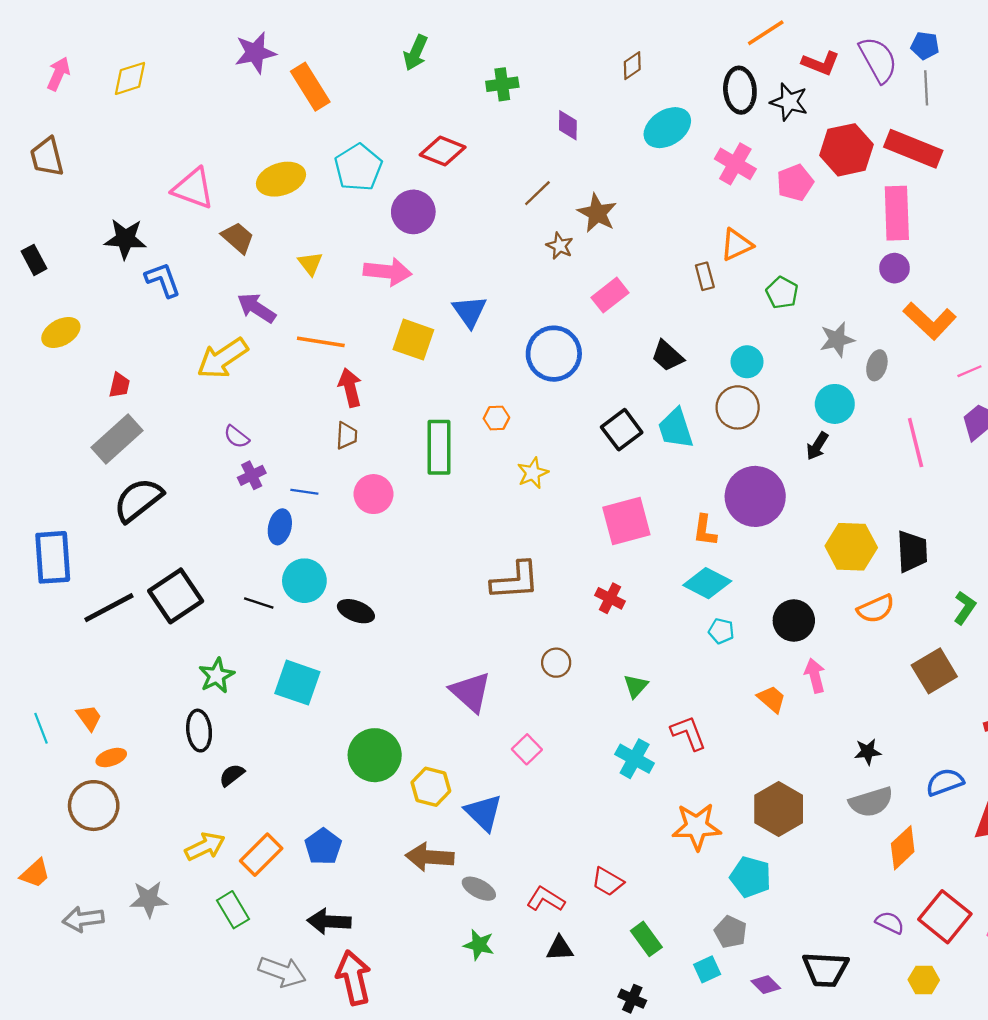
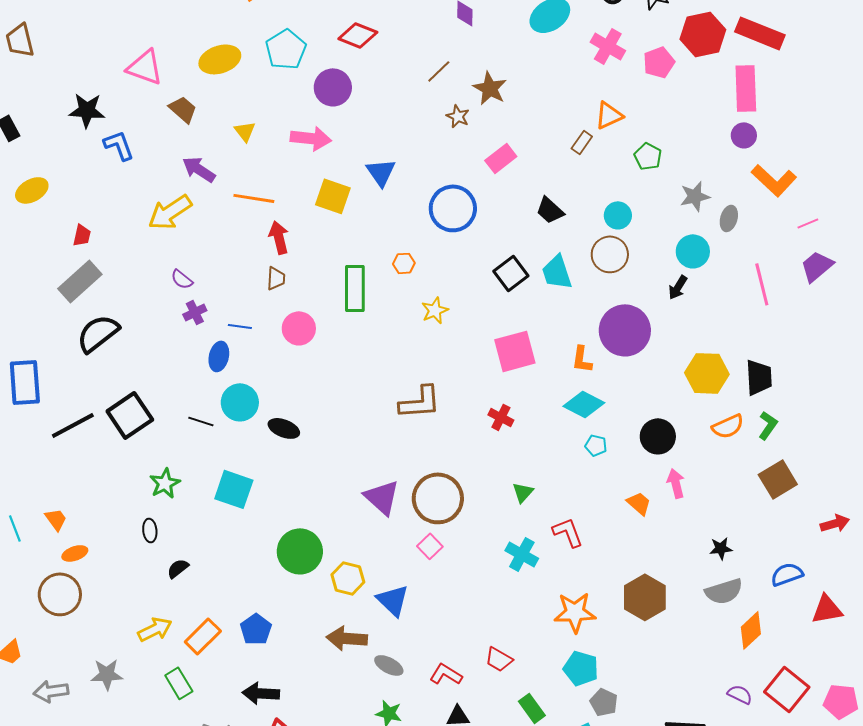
brown rectangle: (705, 276) -> (582, 142), turned 50
green L-shape: (965, 608) -> (768, 425), moved
brown circle: (556, 663) -> (438, 498), moved, size x2.0
black ellipse: (199, 731) -> (150, 530), size x0.7
cyan pentagon: (750, 877) -> (581, 668), moved

